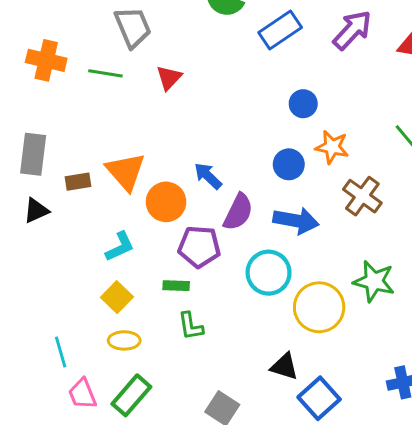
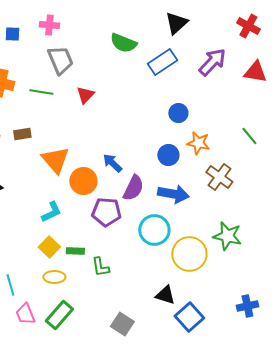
brown rectangle: (78, 182) -> (22, 134), moved
green rectangle: (176, 286) -> (75, 251), moved

